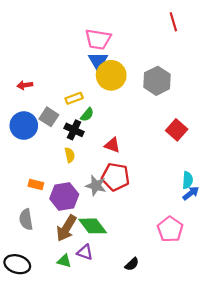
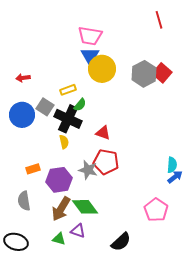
black cross: (74, 130) -> (68, 119), size x1.5
red square: (177, 130) -> (162, 73), moved
orange rectangle: (36, 184) -> (33, 169), turned -32
black semicircle: (132, 264) -> (121, 242), size x1.5

